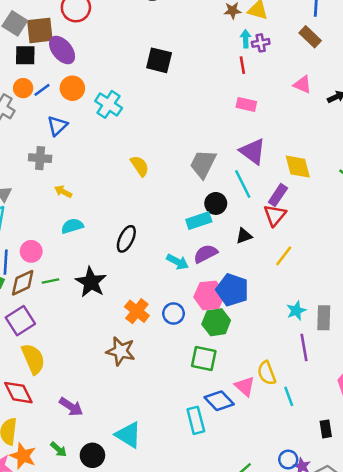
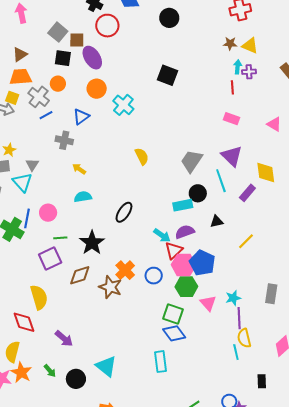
brown square: (40, 30) -> (77, 40), size x0.7
pink triangle: (302, 85) -> (274, 124), moved
blue line: (42, 90) -> (46, 115), moved
red triangle: (275, 215) -> (174, 250), moved
brown diamond: (23, 283) -> (80, 275), moved
cyan star: (296, 311) -> (233, 298), moved
purple square: (20, 321) -> (50, 258), moved
purple line: (304, 347) -> (239, 318), moved
brown star: (121, 351) -> (110, 287), moved
yellow semicircle: (267, 373) -> (244, 338), moved
pink triangle: (245, 386) -> (208, 303), moved
blue diamond: (219, 401) -> (174, 333), moved

